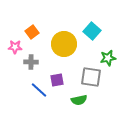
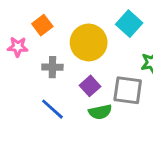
gray cross: (31, 62) -> (52, 67), moved
purple square: (57, 80) -> (90, 86), moved, turned -32
green semicircle: (79, 100) -> (100, 112), moved

